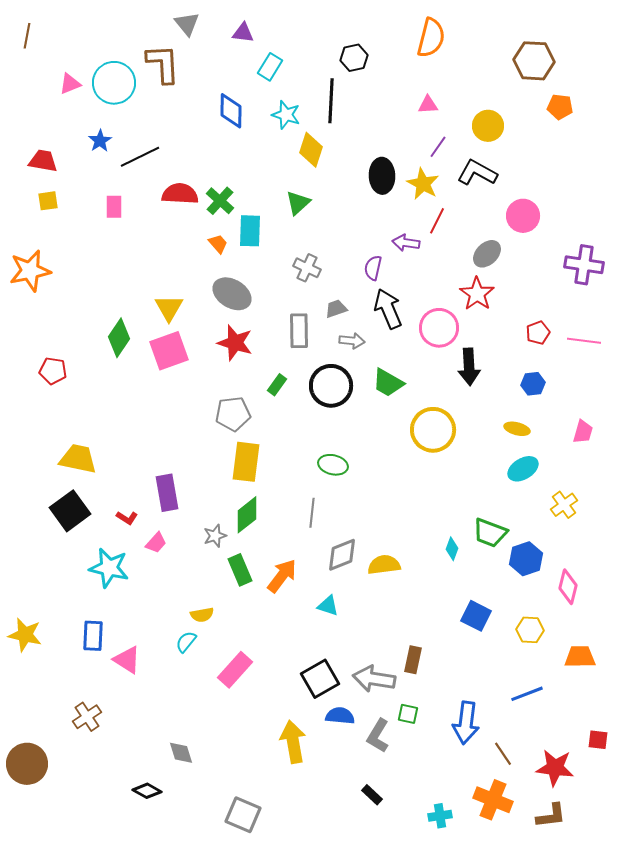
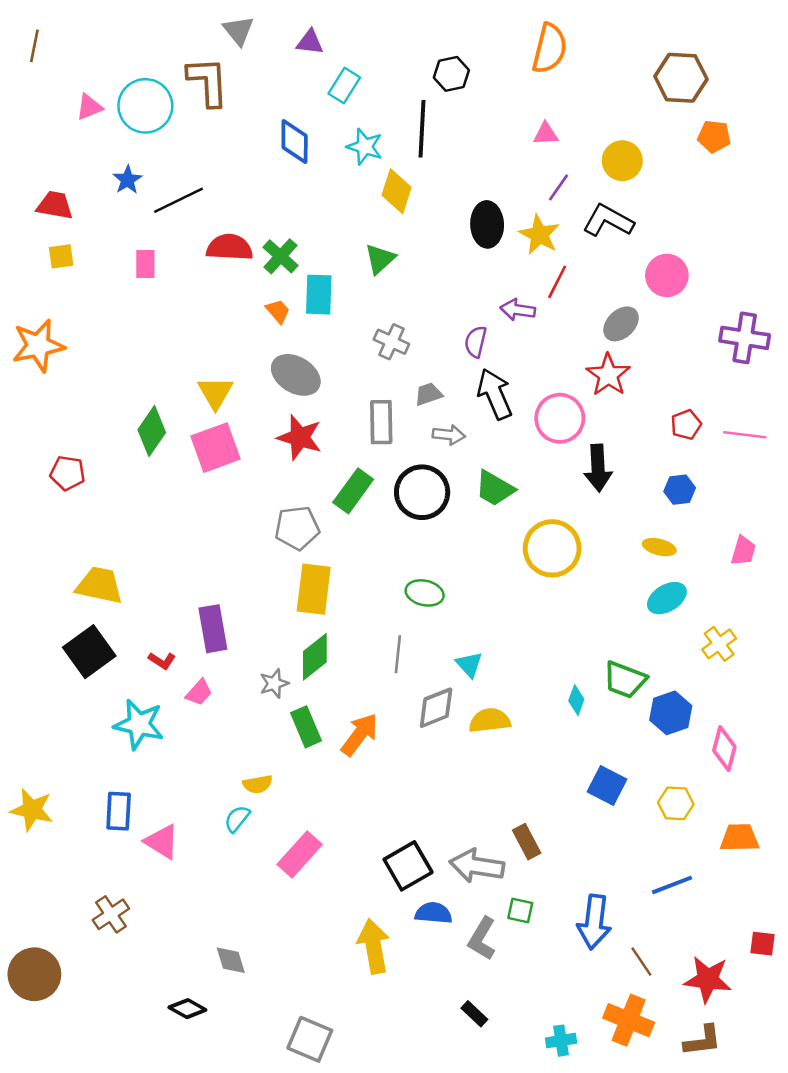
green rectangle: (277, 385) -> (353, 491), size x1.6
cyan triangle: (328, 606) -> (469, 664), moved, turned 30
brown rectangle: (413, 660) -> (527, 842), turned -40

